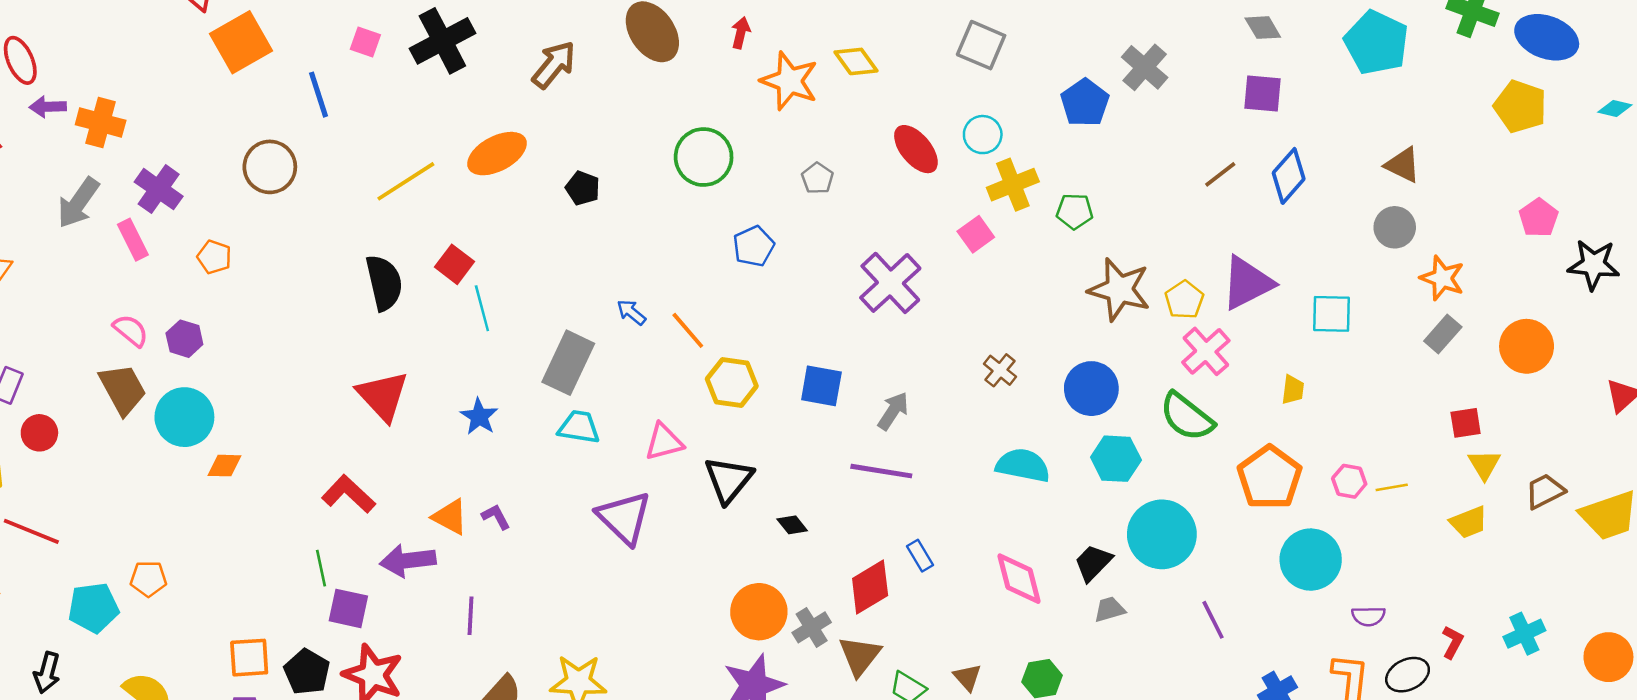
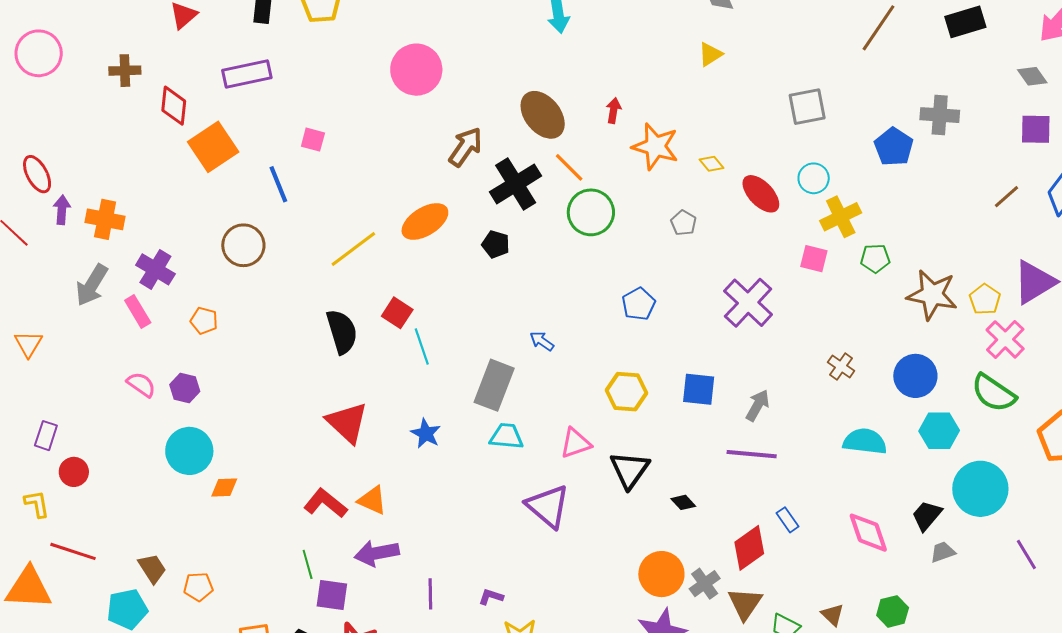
black cross: (442, 41) -> (516, 184), moved
gray square: (981, 45) -> (807, 107), turned -30
yellow diamond: (856, 61) -> (712, 164), moved, size x0.7
gray cross: (1145, 67) -> (940, 115), turned -33
purple arrow: (48, 107) -> (62, 210), turned 100
green pentagon: (1075, 211) -> (875, 258), moved
pink square: (976, 234) -> (814, 259), turned -36
blue pentagon: (754, 246) -> (639, 304), moved
orange line: (688, 330) -> (569, 167), moved
brown trapezoid: (123, 389) -> (152, 568), moved, size x0.7
orange triangle: (450, 517) -> (372, 500), moved
purple L-shape: (496, 517) -> (491, 597), moved, turned -40
orange pentagon: (148, 579) -> (198, 587), moved

